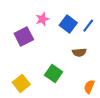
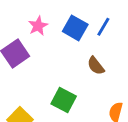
brown semicircle: (79, 52) -> (96, 66), turned 64

